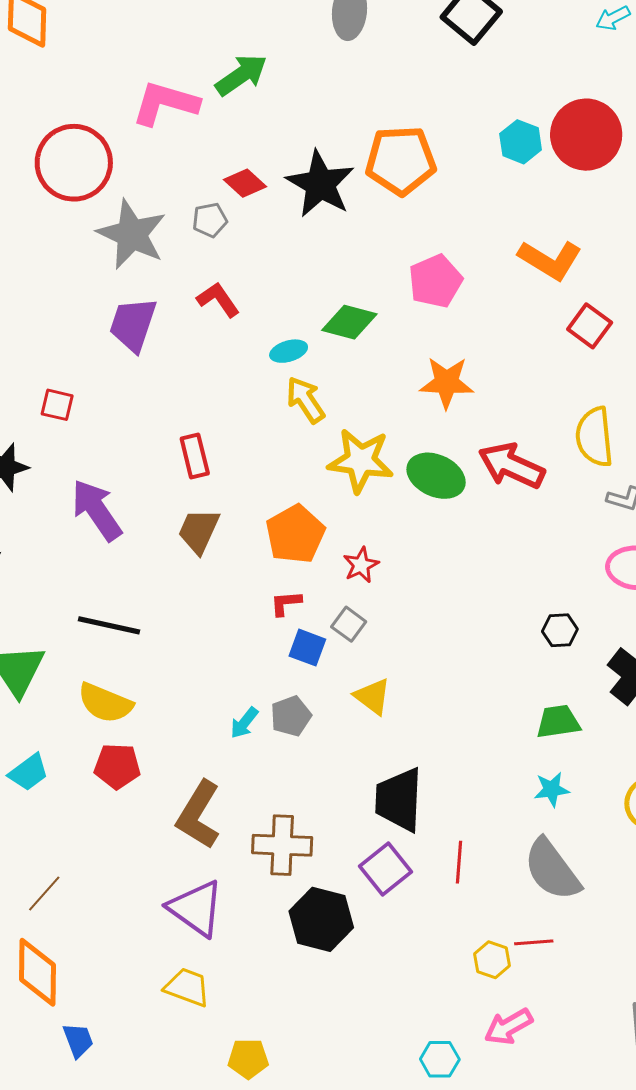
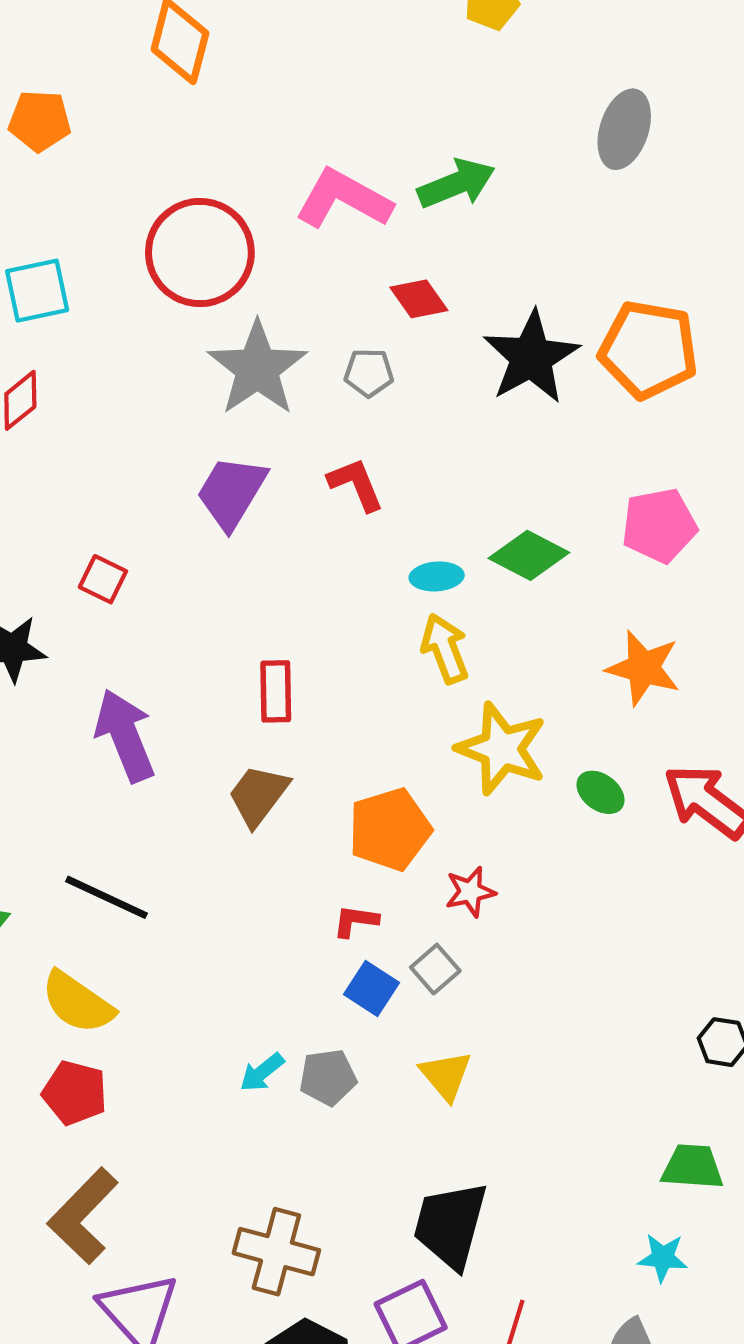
red diamond: (245, 183) -> (419, 299), moved
green ellipse: (436, 476) -> (600, 792), size x0.6
brown L-shape: (198, 815) -> (83, 1216), moved

